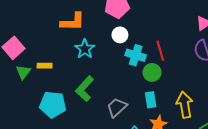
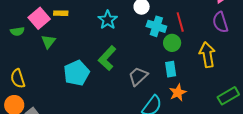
yellow rectangle: (45, 66) -> (61, 13), moved
cyan pentagon: (53, 105) -> (76, 73), turned -30
yellow arrow: (185, 105) -> (207, 55), moved

